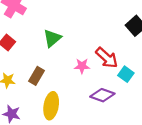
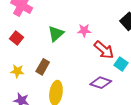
pink star: (82, 66) -> (84, 30), moved

